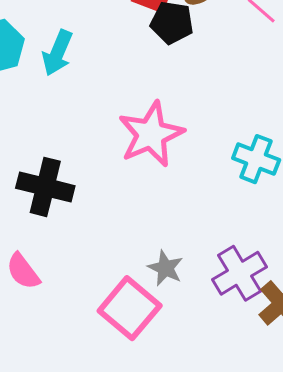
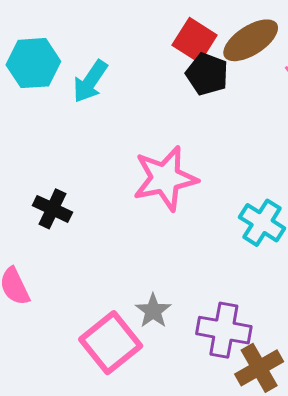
black cross: (45, 187) -> (52, 209), size x0.7
purple cross: (239, 273) -> (224, 330), turned 30

